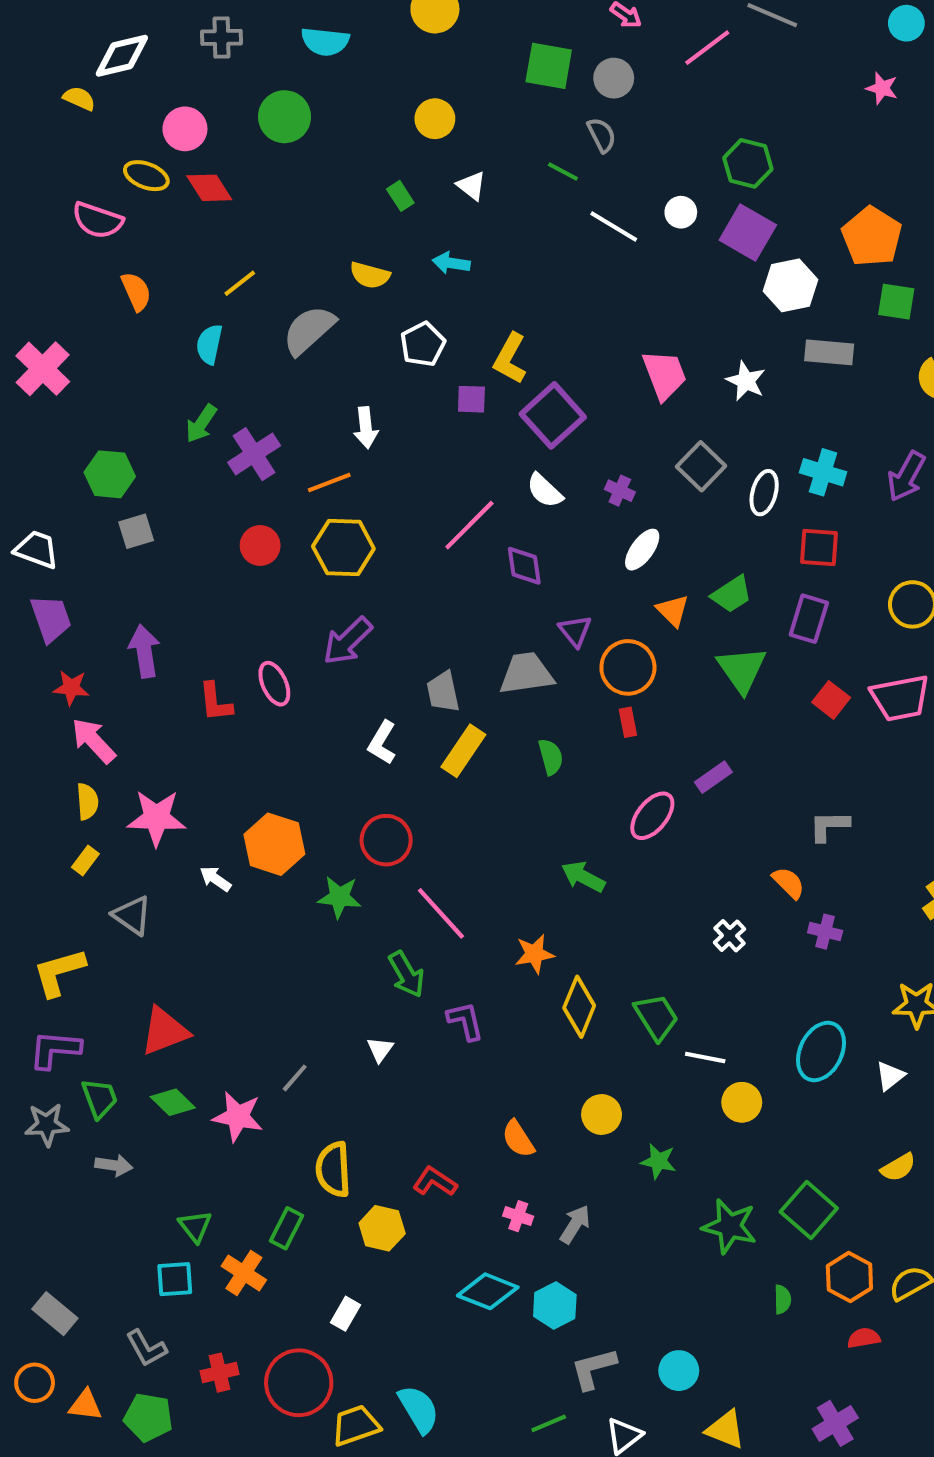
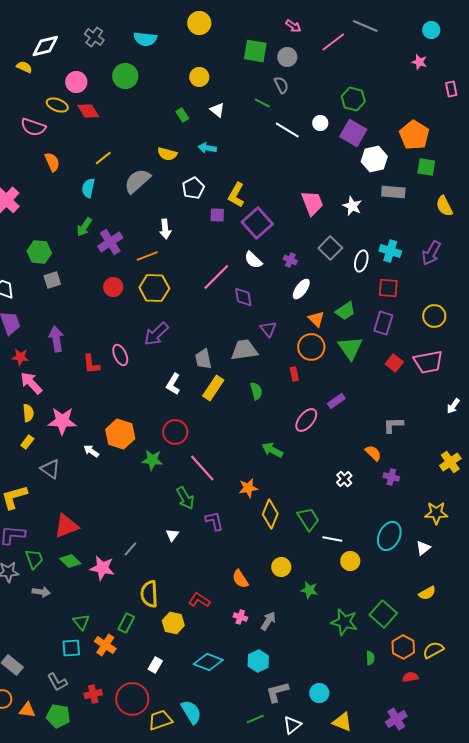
gray cross: (222, 37) -> (94, 37), turned 36
orange circle: (628, 667) -> (311, 347), moved
cyan diamond: (488, 1291) -> (208, 662), moved

